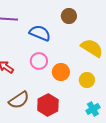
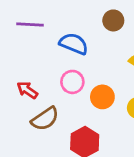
brown semicircle: (19, 100) -> (45, 119), moved

